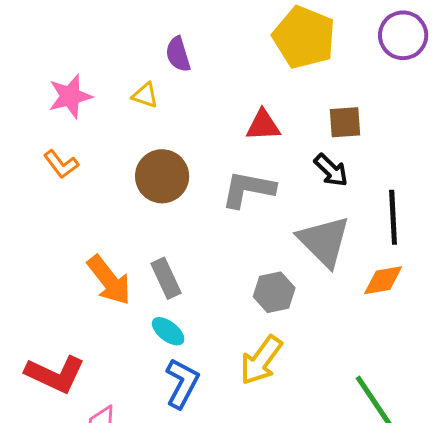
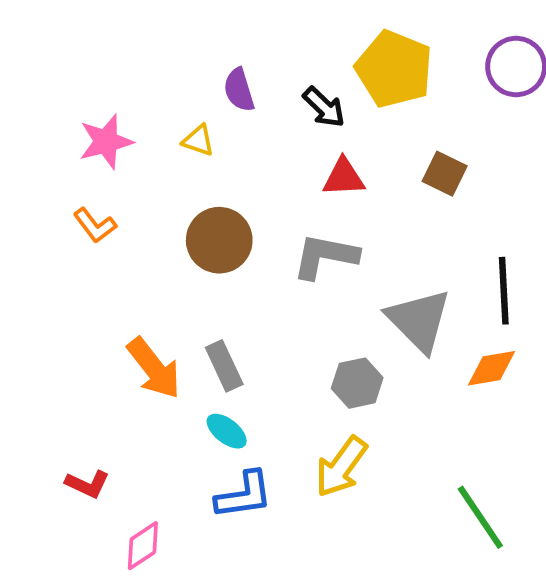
brown square: (345, 122) -> (445, 174), turned 30
black arrow: (331, 170) -> (324, 107), moved
red L-shape: (55, 374) -> (87, 484), size x0.6
blue L-shape: (182, 383) -> (244, 495), turned 54

